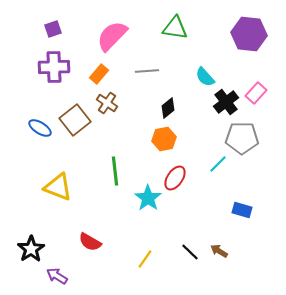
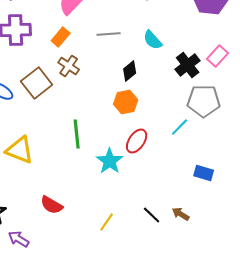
cyan semicircle: (205, 77) -> (153, 40), moved

